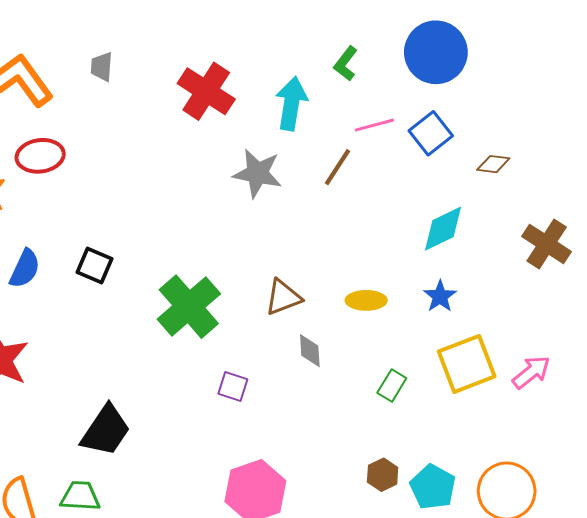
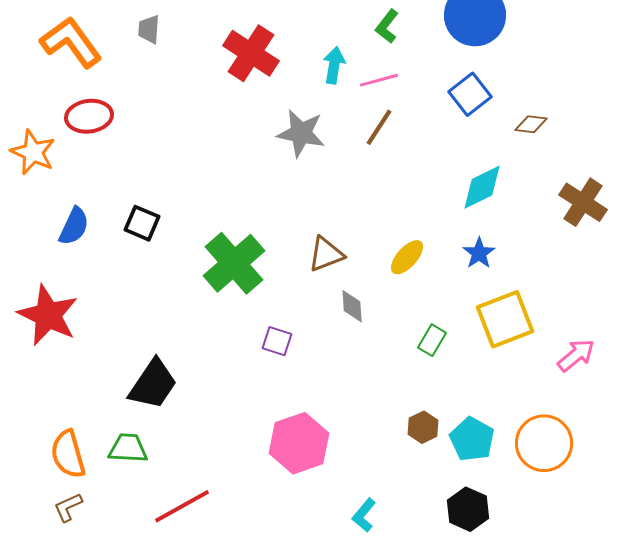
cyan arrow: (291, 104) -> (334, 65), size x0.7
pink line: (374, 125) -> (379, 80), moved
yellow ellipse: (366, 300) -> (407, 257), turned -48
pink arrow: (531, 372) -> (576, 355), moved

